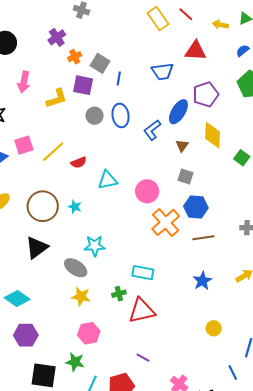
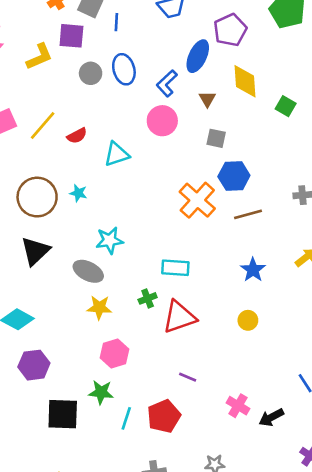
pink circle: (147, 191) -> (162, 121), moved
yellow circle: (214, 328) -> (248, 320), moved

